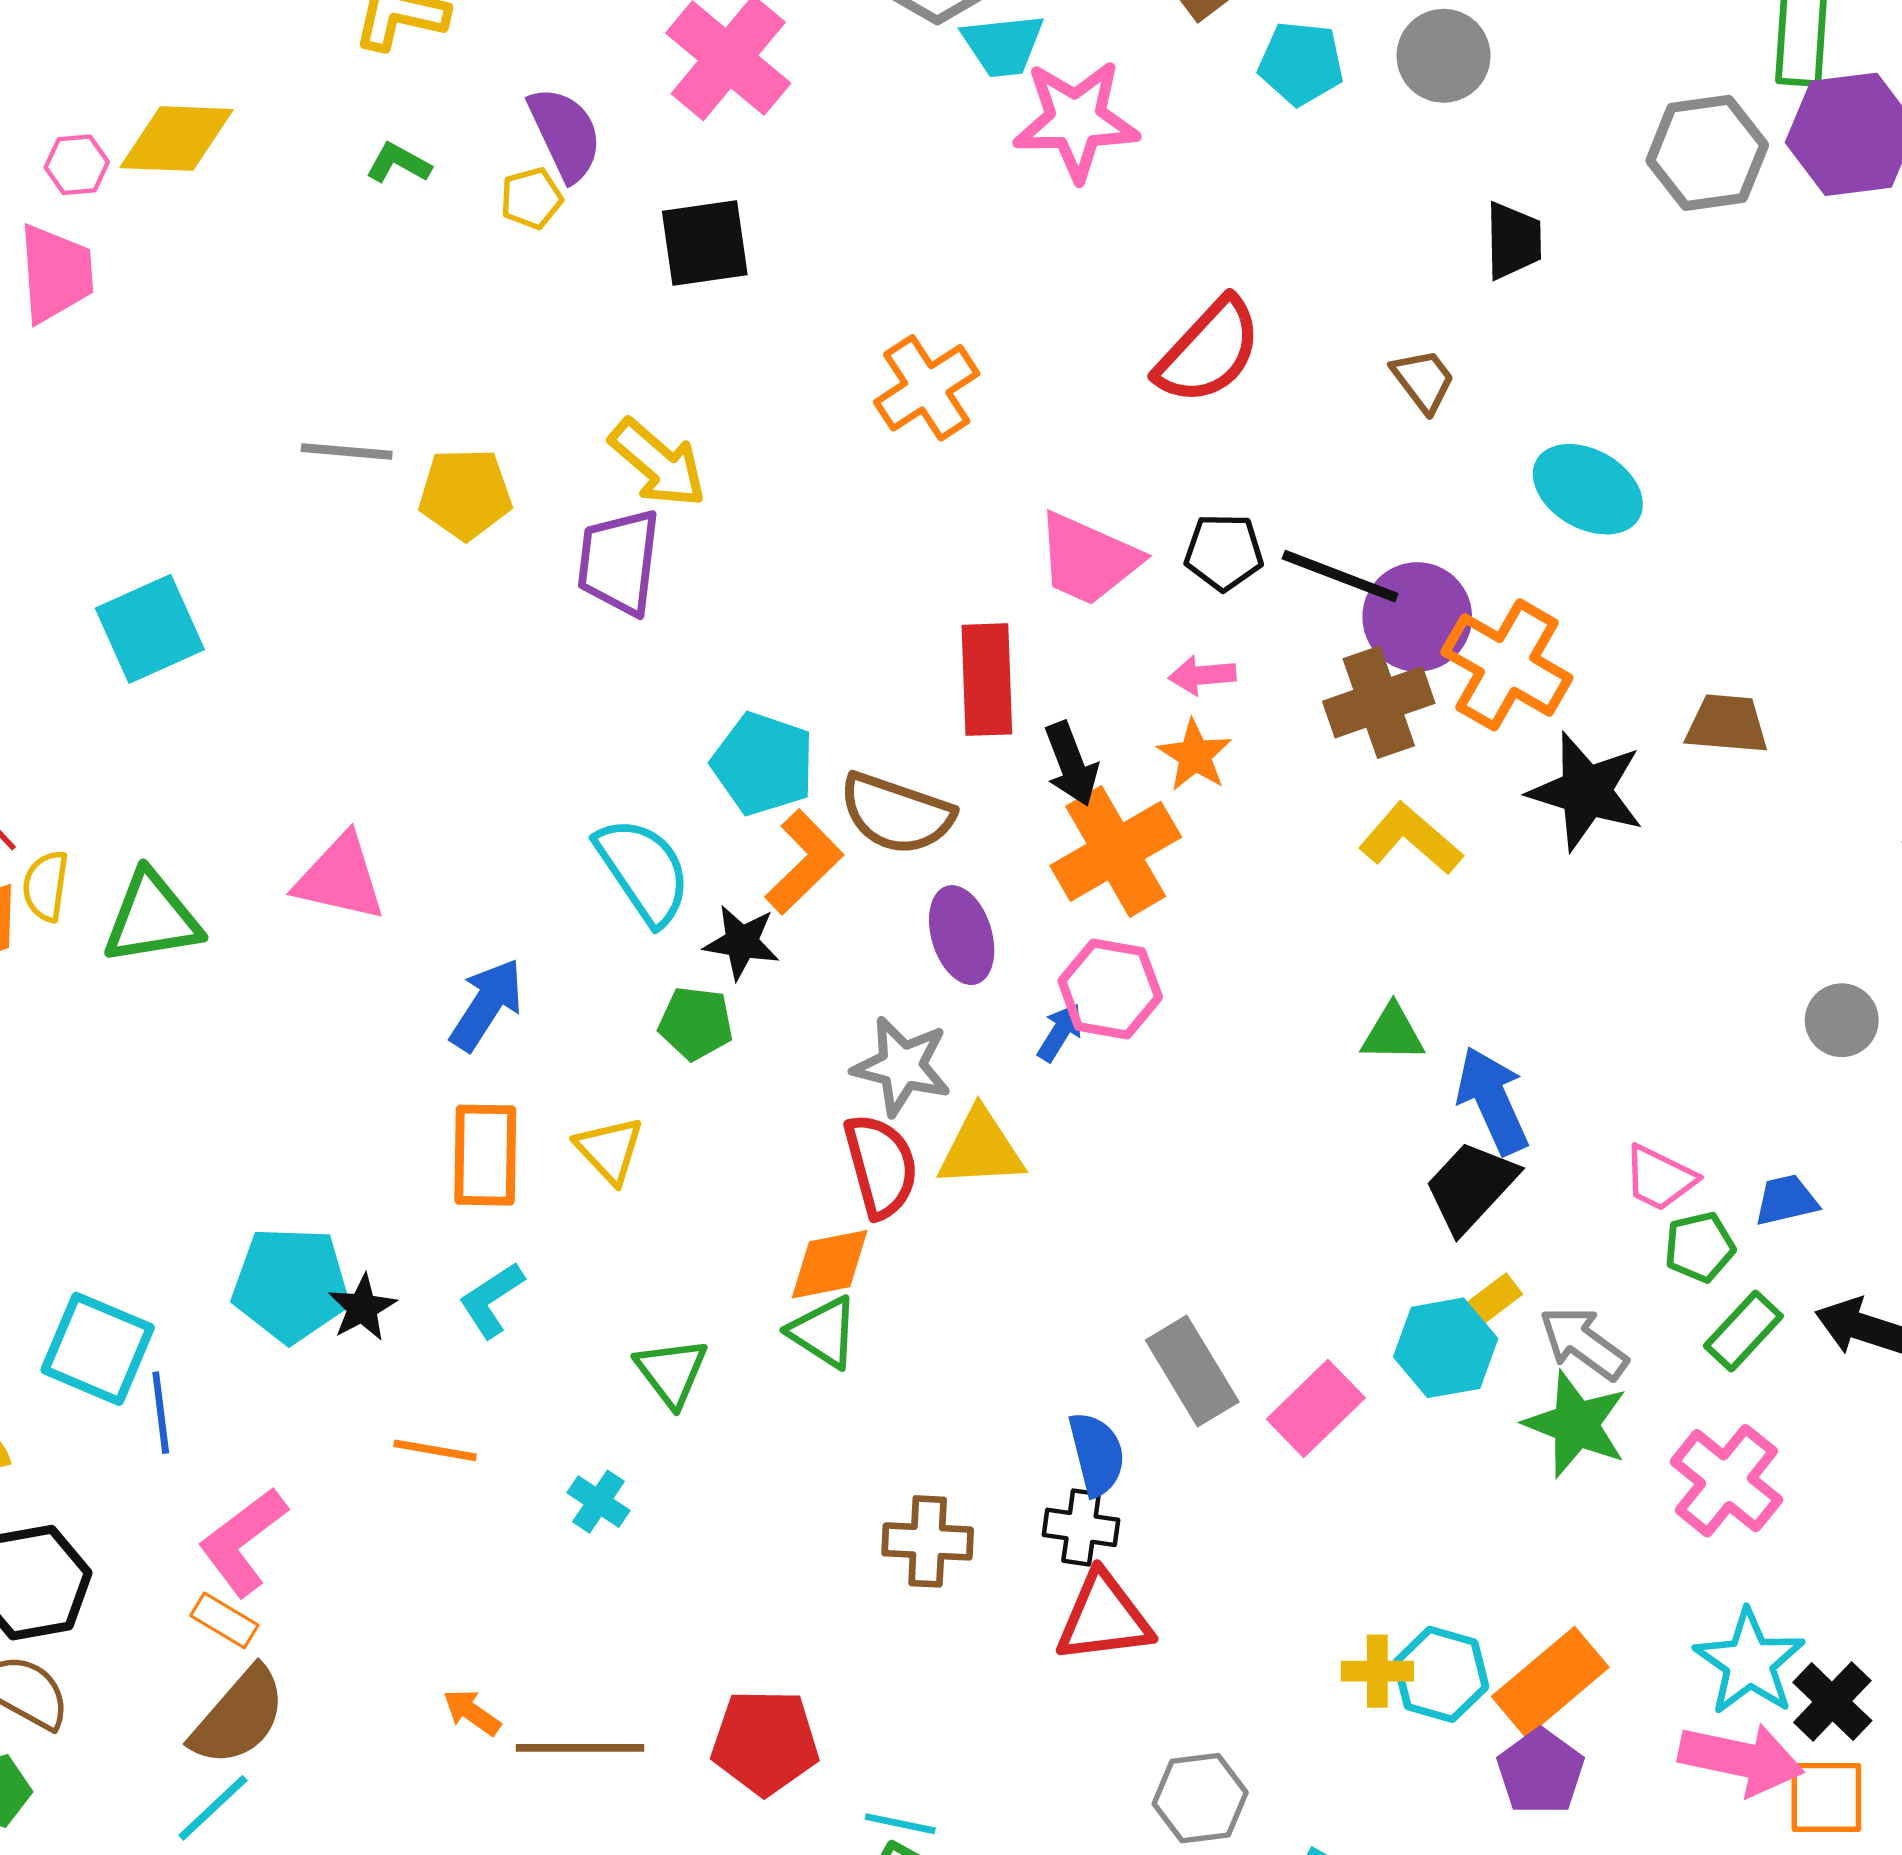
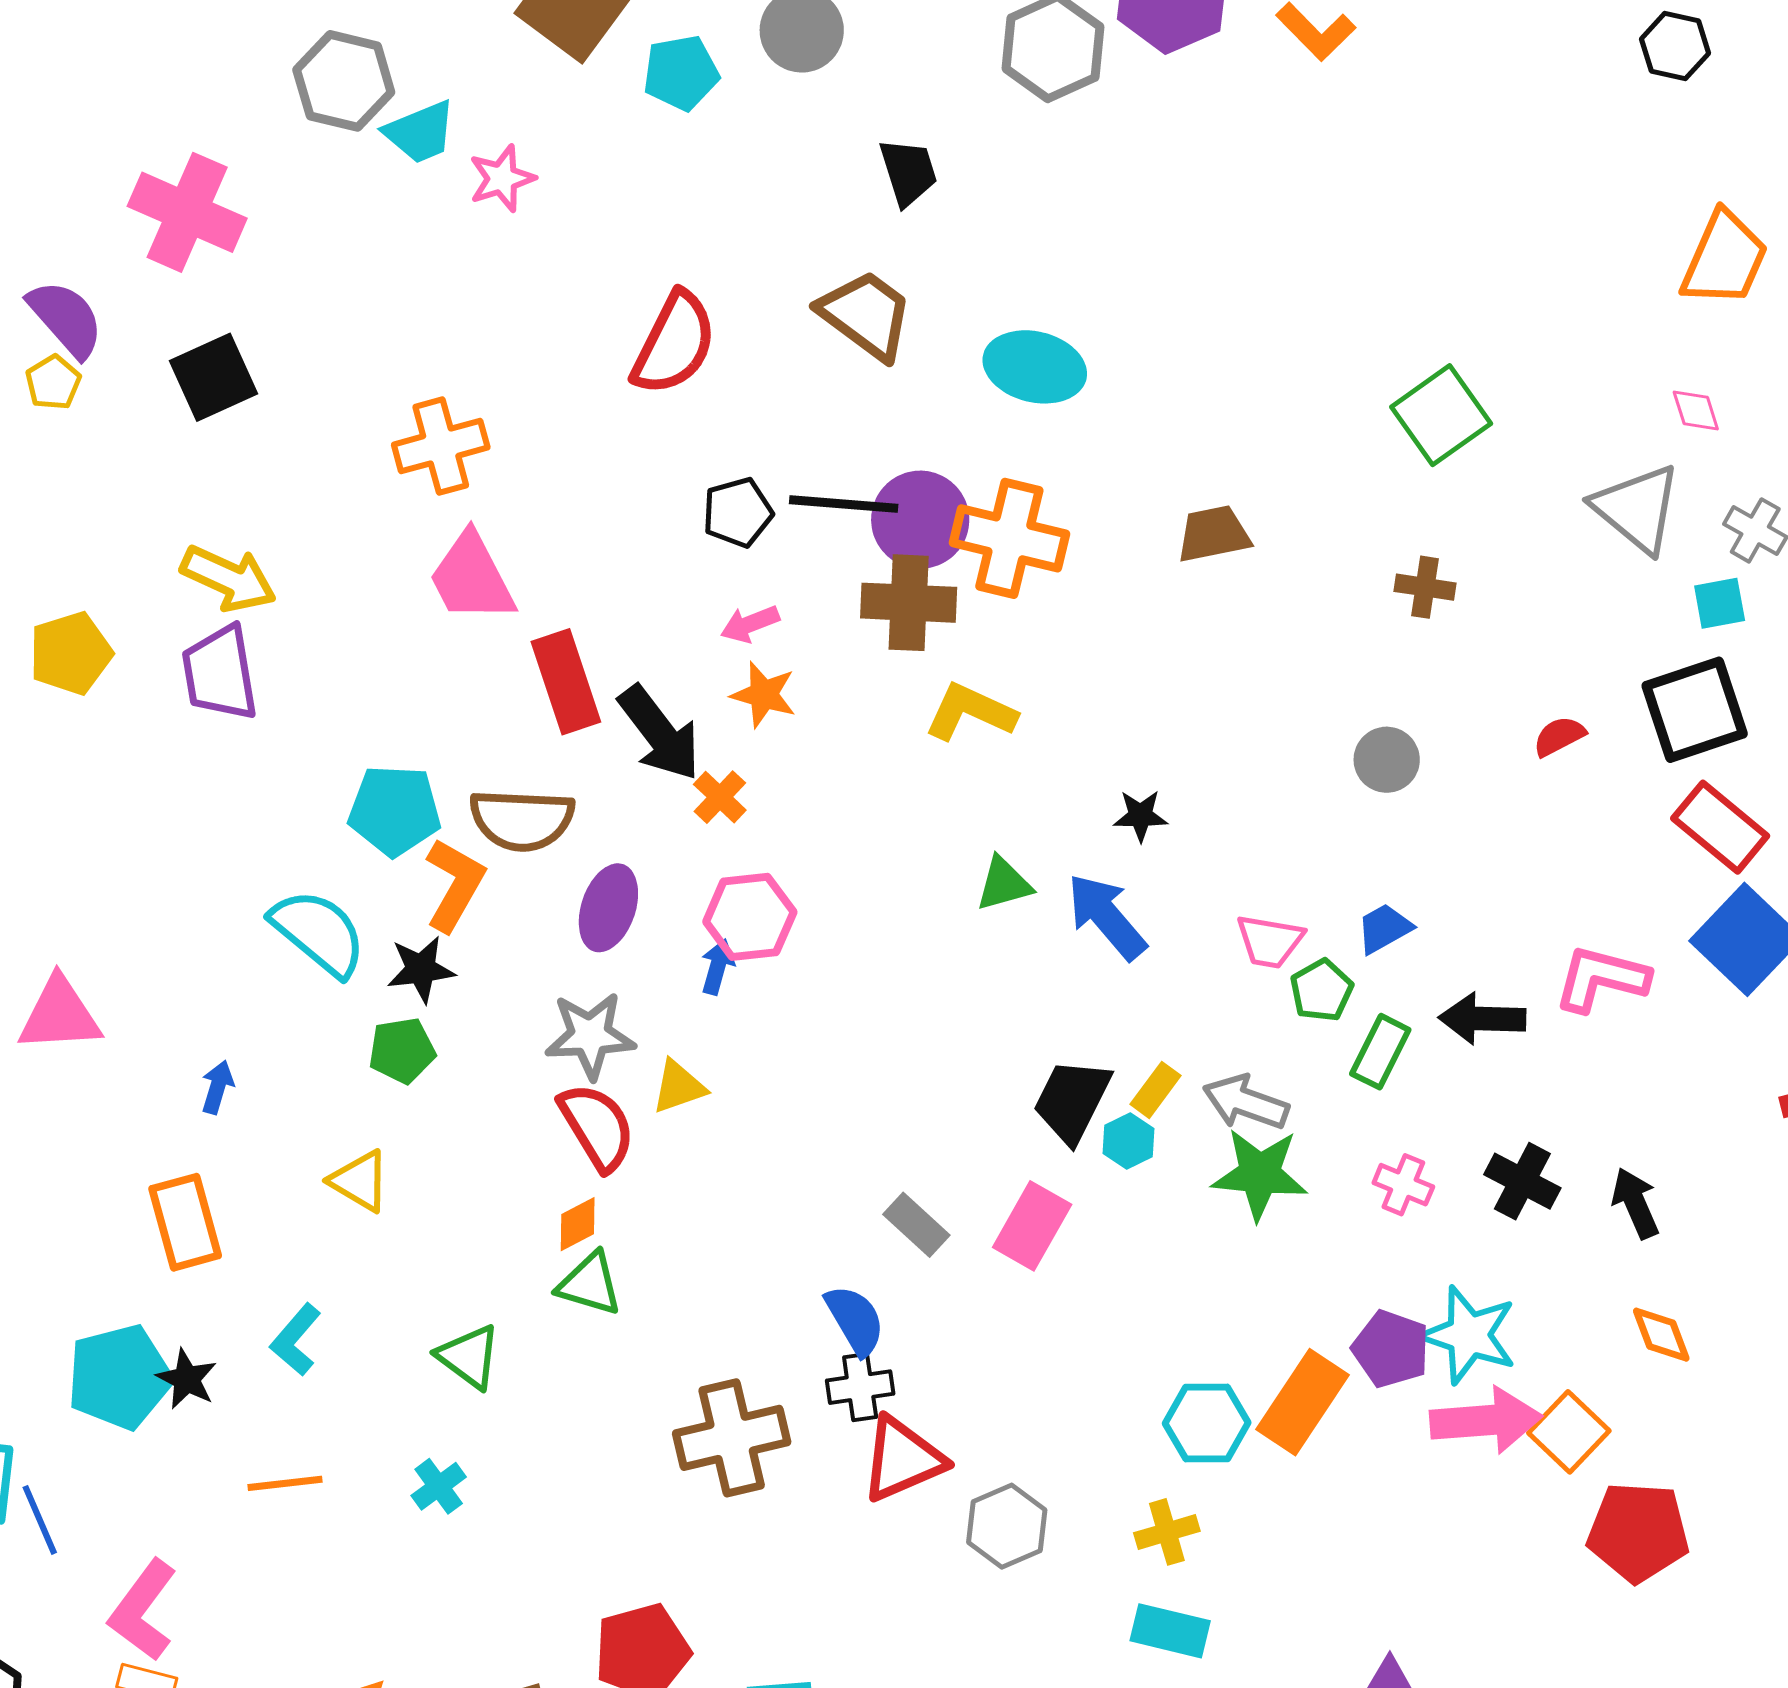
pink star: (1076, 120) -> (502, 178), size x0.6
brown trapezoid: (1423, 380) -> (866, 315), size x1.6
orange cross: (927, 388) -> (441, 446), turned 34
pink trapezoid: (1088, 559) -> (472, 578), moved, turned 55
brown cross: (1379, 702) -> (909, 603), turned 38
black arrow: (1071, 764) -> (660, 733), size x1.4
black star: (1586, 791) -> (1141, 816), moved, size x0.5
orange cross: (1116, 851) -> (720, 797), size x0.5
purple ellipse: (962, 935) -> (608, 908), turned 52
blue arrow: (487, 1005) -> (217, 1087), size x0.6
yellow triangle: (981, 1149) -> (679, 1087), size x0.7
orange rectangle: (485, 1155) -> (185, 1222), moved
black trapezoid: (1471, 1187) -> (1072, 1101), moved
orange diamond: (830, 1264) -> (578, 1224), size x0.7
cyan hexagon: (1446, 1348) -> (1128, 1141), size x0.6
gray rectangle: (1192, 1371) -> (916, 1225), size x0.7
pink cross: (1726, 1481) -> (1403, 1185), size x0.6
cyan cross: (599, 1502) -> (439, 1486), turned 36
brown cross: (928, 1541) -> (732, 1438), size x1.4
yellow cross: (1377, 1671) -> (1167, 1532), moved
black cross: (1832, 1701) -> (1522, 1181), moved
purple pentagon: (1541, 1772) -> (1391, 1349), moved
orange square: (1826, 1797) -> (1569, 1432), turned -30
gray hexagon: (1200, 1798) -> (1007, 1526), moved

